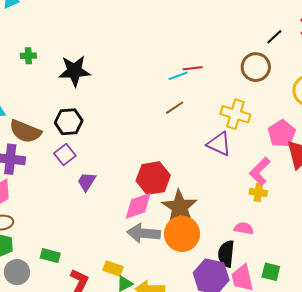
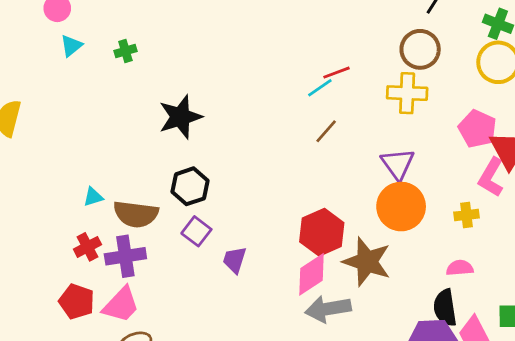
green cross: (28, 56) -> (125, 51), moved
yellow cross: (235, 114) -> (407, 93), moved
purple triangle: (219, 144) -> (398, 164), turned 44
pink L-shape: (260, 171) -> (491, 177), moved
orange circle: (182, 234) -> (401, 207), moved

